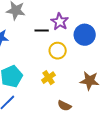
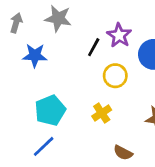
black line: (42, 31) -> (94, 47), turned -64

